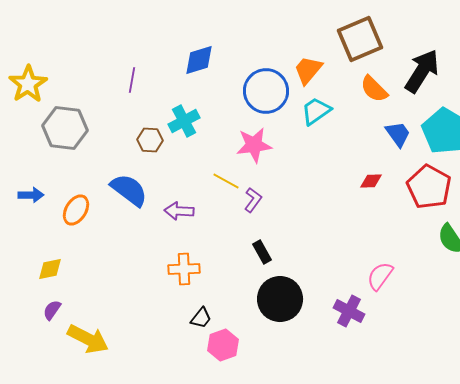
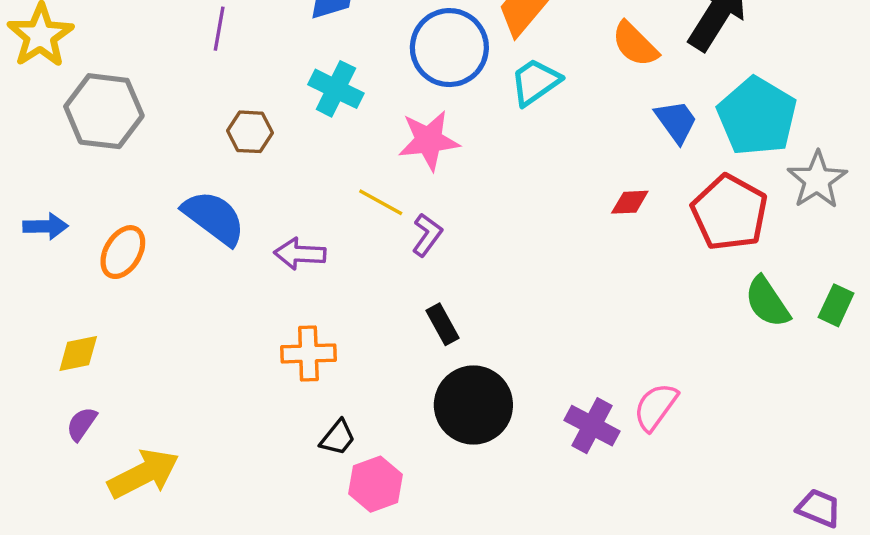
cyan cross: (184, 121) -> (336, 89), moved, turned -36
pink semicircle: (380, 276) -> (656, 407), moved
yellow arrow: (88, 339) -> (143, 474), turned -54

